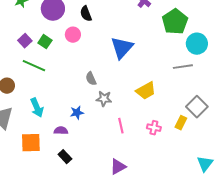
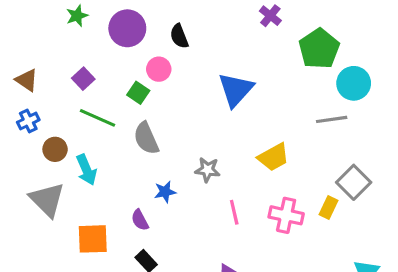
green square: (45, 42) -> (138, 93), moved
gray semicircle: (91, 79) -> (146, 138), moved, size x1.5
cyan arrow: (37, 108) -> (86, 170), moved
pink cross: (154, 128) -> (286, 215), size x1.5
purple semicircle: (61, 131) -> (140, 220), turned -120

